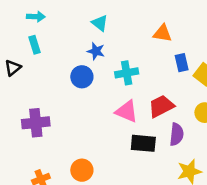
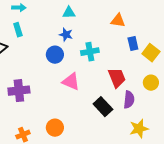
cyan triangle: (100, 23) -> (69, 13), turned -40
red trapezoid: (161, 106) -> (117, 78), turned 95
pink triangle: (127, 111) -> (71, 82), moved
black rectangle: (143, 143) -> (103, 107), turned 42

